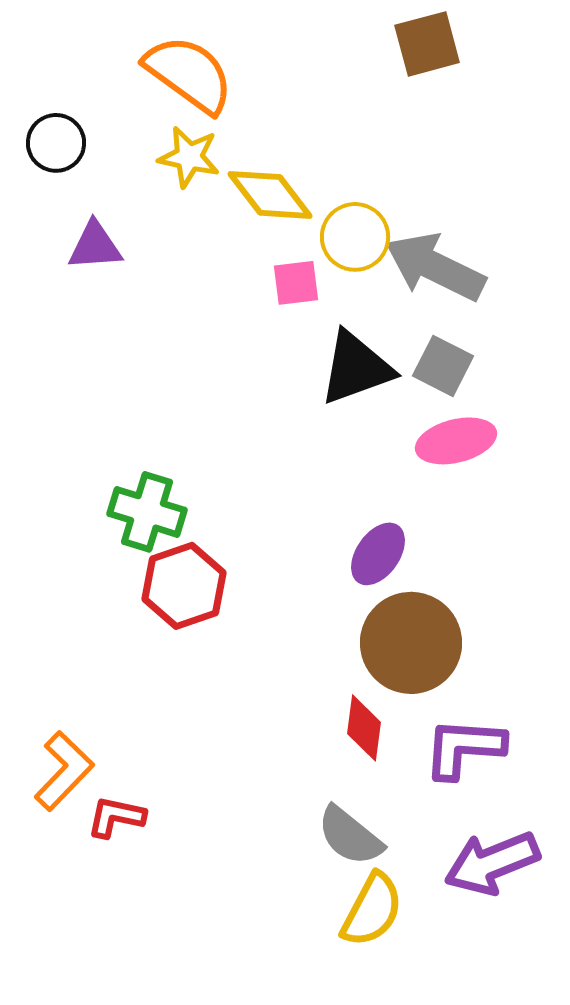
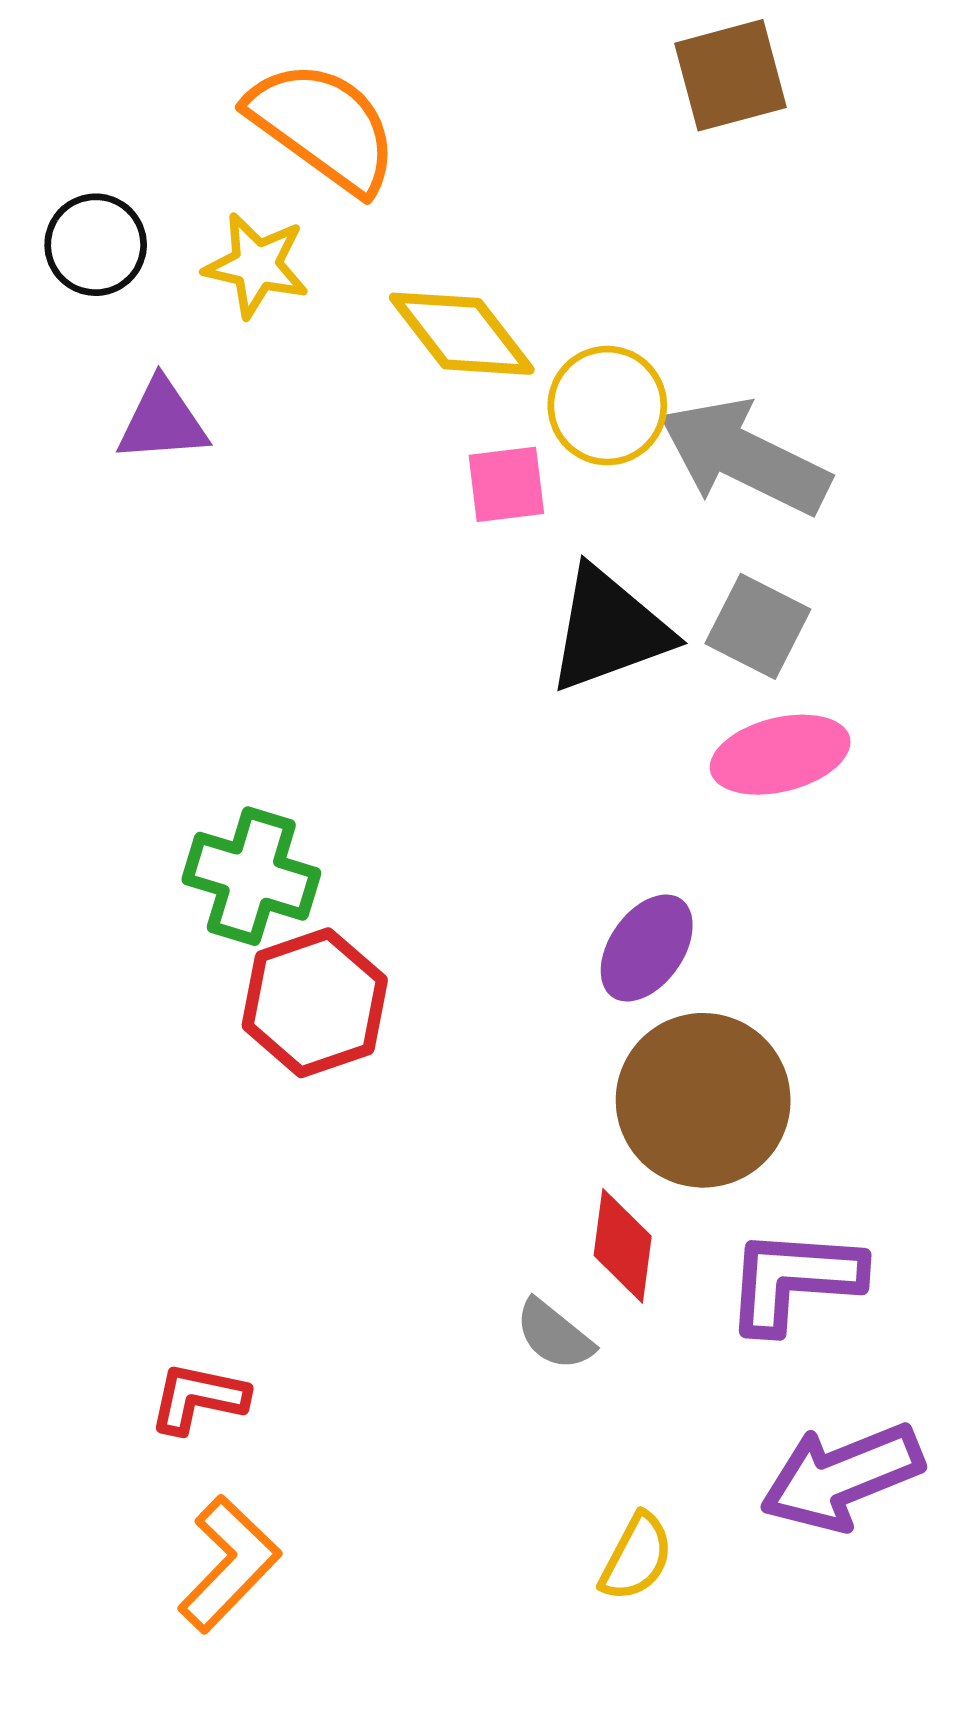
yellow star: (189, 157) -> (256, 265), moved
orange L-shape: (64, 771) -> (229, 1564), moved
gray semicircle: (350, 836) -> (554, 1335), moved, size x0.7
yellow semicircle: (372, 910) -> (636, 1557), size x0.7

